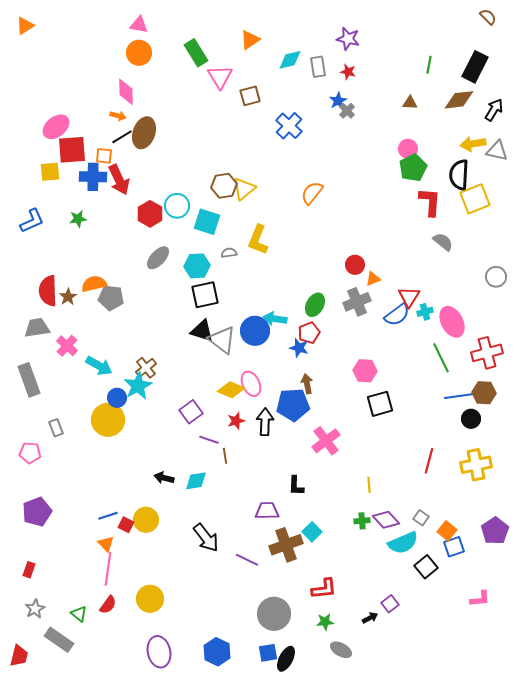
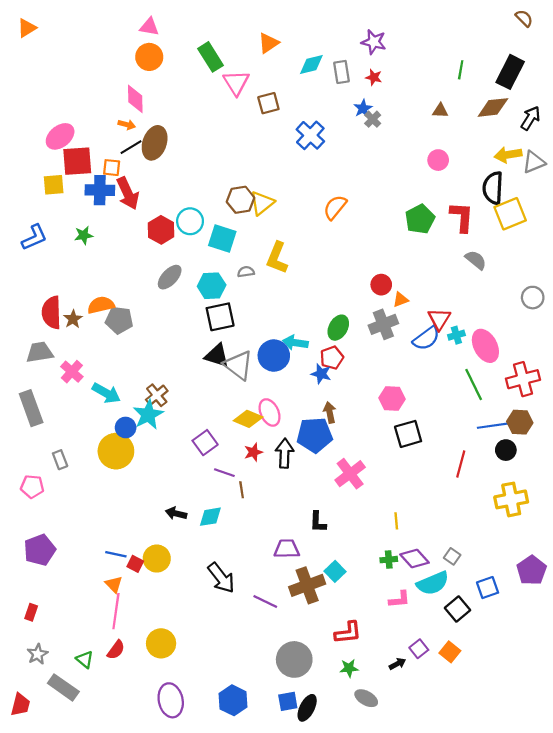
gray triangle: (497, 151) -> (534, 162), turned -35
green pentagon: (413, 168) -> (420, 219), moved
red line: (429, 461) -> (461, 464), moved
blue line: (108, 516) -> (116, 554), turned 30
orange square: (447, 531) -> (450, 652), moved
pink L-shape: (480, 599) -> (399, 599), moved

